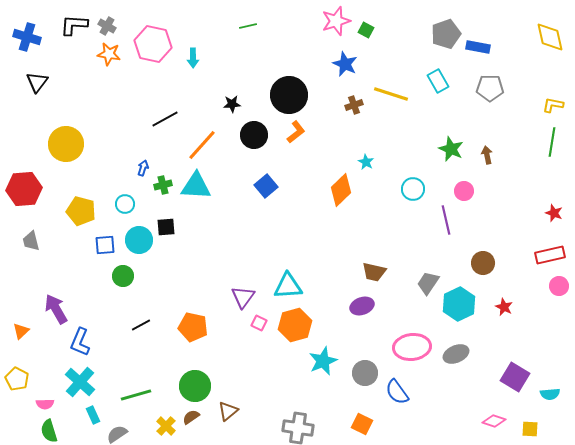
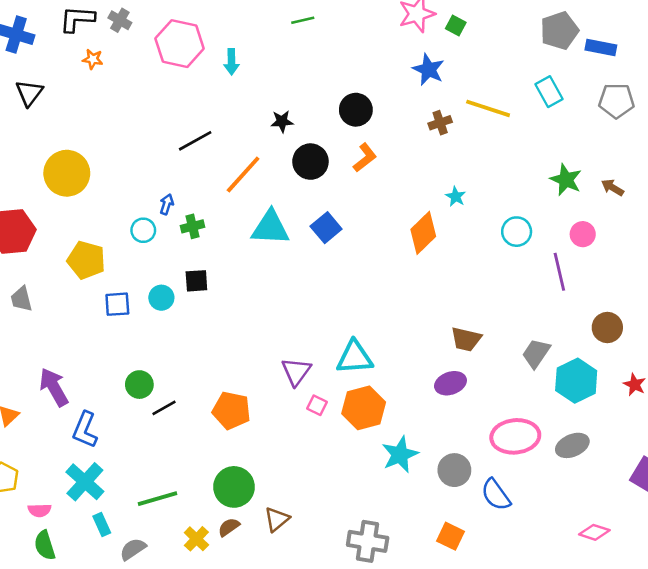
orange star: (109, 54) -> (93, 59), moved, size x0.7
black circle: (289, 95) -> (356, 110), size x0.7
brown arrow: (487, 155) -> (613, 187), turned -48
cyan triangle: (196, 186) -> (270, 228), moved
cyan circle: (125, 204) -> (143, 230), moved
cyan circle: (139, 240) -> (161, 298), size x0.7
green circle: (123, 276) -> (139, 385), moved
pink diamond: (494, 421) -> (594, 532), moved

